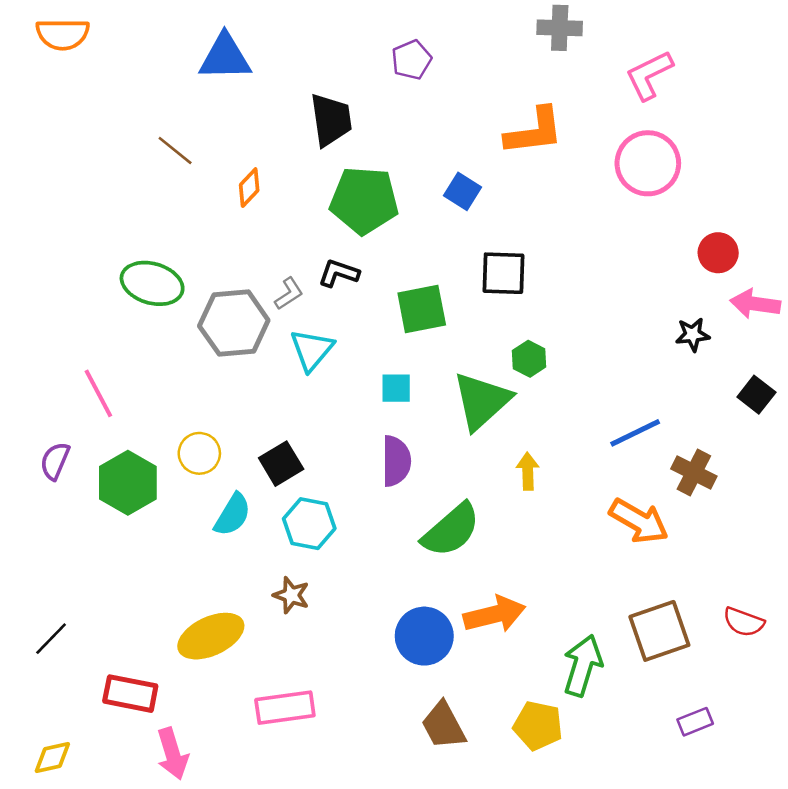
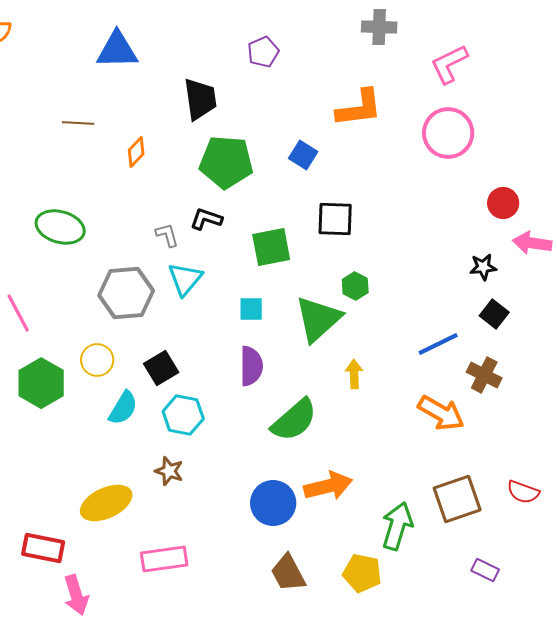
brown line: (175, 151) -> (78, 123), turned -36
gray L-shape: (289, 294) -> (167, 235), turned -72
gray hexagon: (234, 323) -> (126, 293), moved
black square: (756, 395) -> (494, 314), moved
purple rectangle: (695, 722) -> (485, 570), turned 48

